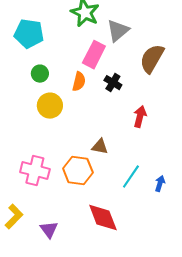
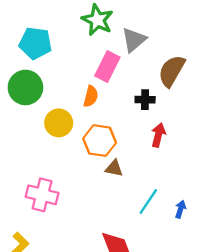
green circle: (40, 74) -> (25, 87), moved, size x1.8
black cross: (113, 83) -> (145, 100), moved, turned -30
orange hexagon: (78, 171) -> (100, 141), moved

